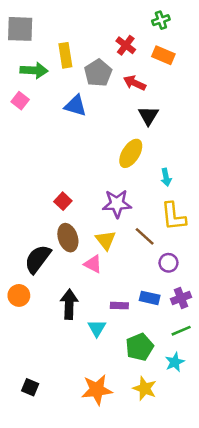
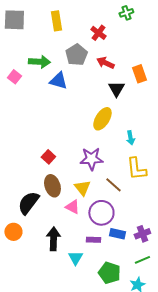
yellow rectangle: (65, 55) -> (56, 21), moved
orange rectangle: (163, 55) -> (139, 74), moved, turned 48
green arrow: (34, 70) -> (39, 62), moved
purple circle: (168, 263) -> (101, 213), moved, size x1.6
green pentagon: (140, 347) -> (109, 273), turned -30

